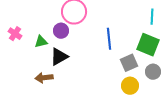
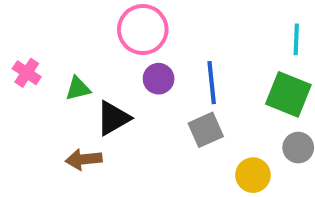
purple circle: (61, 31) -> (159, 79), moved
gray square: (129, 63) -> (206, 130), moved

